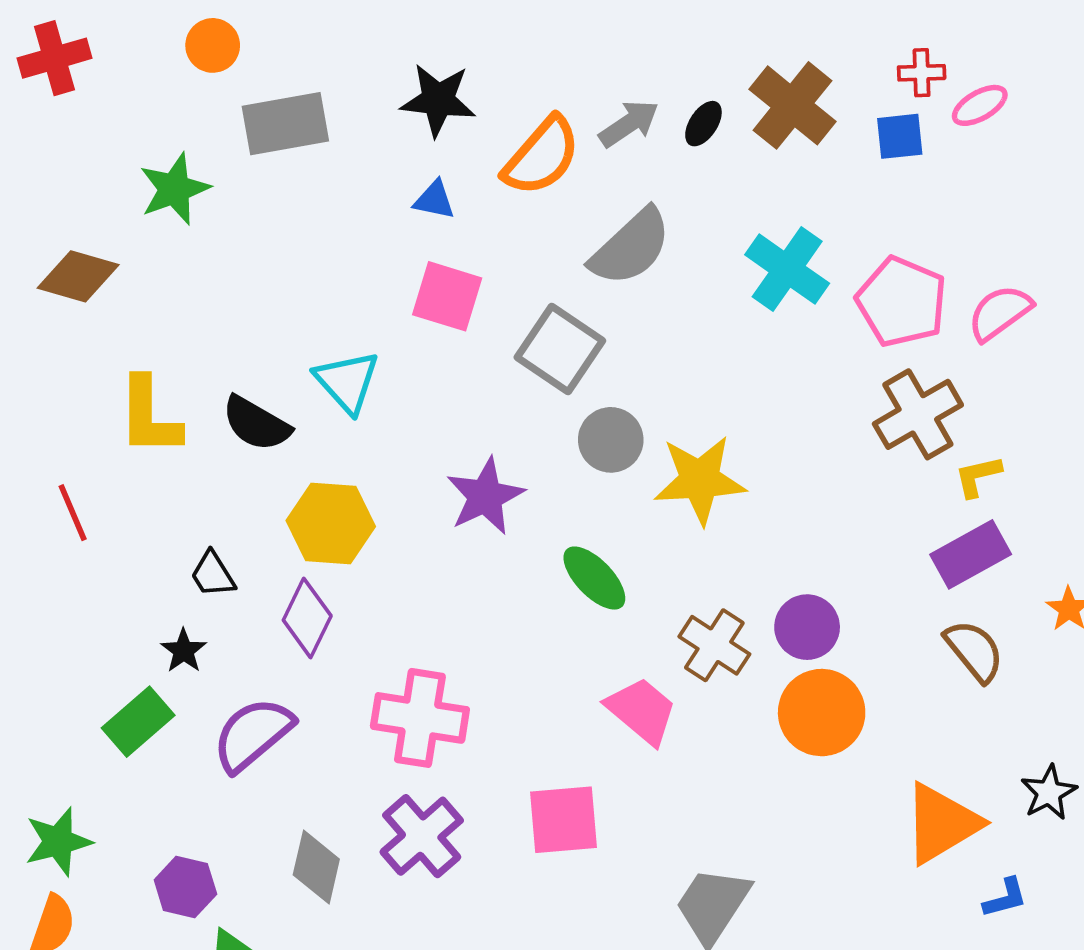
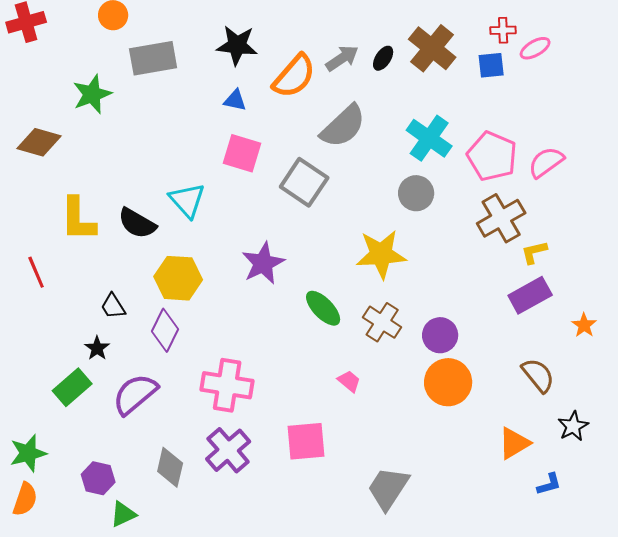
gray circle: (611, 440) -> (416, 193), moved
brown cross: (714, 645) -> (382, 322), moved
brown semicircle: (974, 651) -> (538, 375), moved
pink trapezoid: (642, 711) -> (349, 381), size x0.6
orange triangle: (942, 823) -> (514, 443), size x0.7

